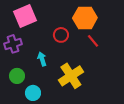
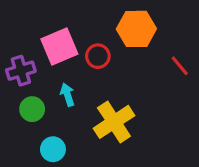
pink square: (25, 16) -> (59, 47), moved
red line: (93, 41) -> (180, 66), moved
green circle: (17, 76) -> (32, 109), moved

